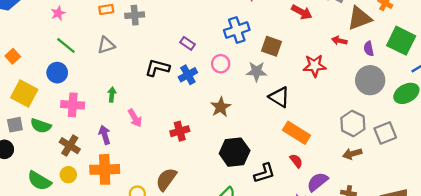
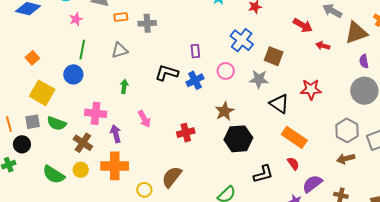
blue cross: (237, 30) -> (242, 40), turned -35
red arrow: (339, 41) -> (323, 46), moved
purple rectangle: (187, 43) -> (195, 51), turned 48
green line: (66, 46) -> (82, 50), turned 60
red star: (315, 66) -> (311, 89), moved
green arrow: (112, 95) -> (124, 86), moved
pink cross: (73, 105) -> (96, 113), moved
black hexagon: (235, 152) -> (238, 139), moved

